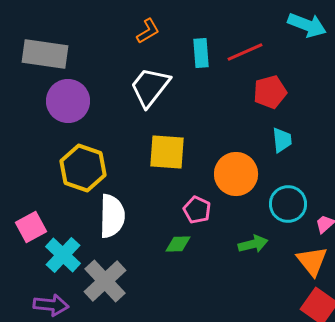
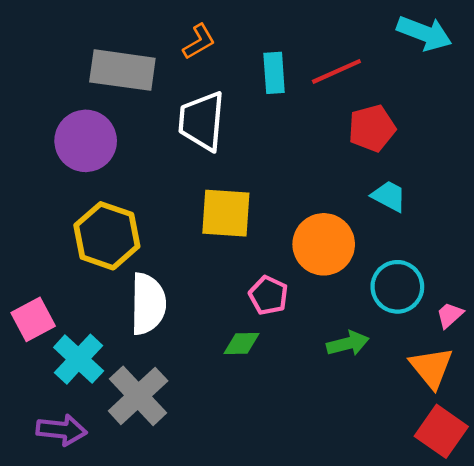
gray rectangle: (45, 54) -> (122, 70), moved
white trapezoid: (150, 87) -> (202, 121), turned -33
cyan trapezoid: (282, 140) -> (389, 196), turned -56

